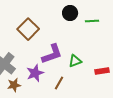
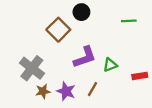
black circle: (70, 13) -> (81, 12), moved
purple star: (35, 73) -> (66, 91), moved, turned -30

